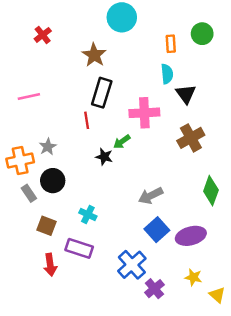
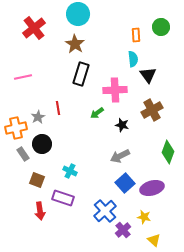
cyan circle: (122, 17) -> (78, 14), moved
red cross: (43, 35) -> (34, 28), size x1.6
red line: (87, 120) -> (58, 108), moved
black star: (104, 157) -> (122, 125), moved
yellow star: (193, 277) -> (144, 217), moved
yellow triangle: (217, 295) -> (154, 240), moved

